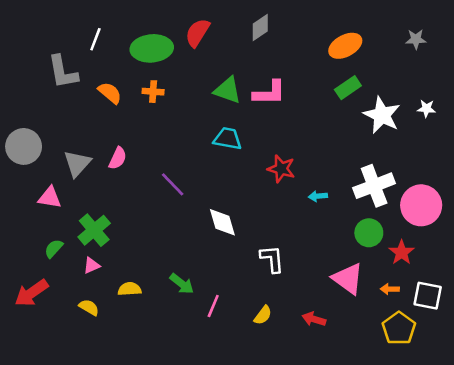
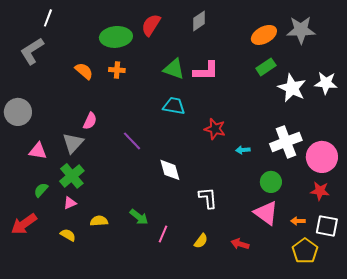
white line: (95, 39) -> (48, 18), moved
gray star: (416, 39) -> (301, 30), moved, size x1.8
gray L-shape: (63, 72) -> (32, 51), moved, turned 68
white star: (426, 109) -> (326, 83), size x1.6
gray triangle: (77, 163) -> (73, 143), moved
green circle: (369, 233) -> (271, 182), moved
red star: (402, 252) -> (320, 191), moved, turned -30

